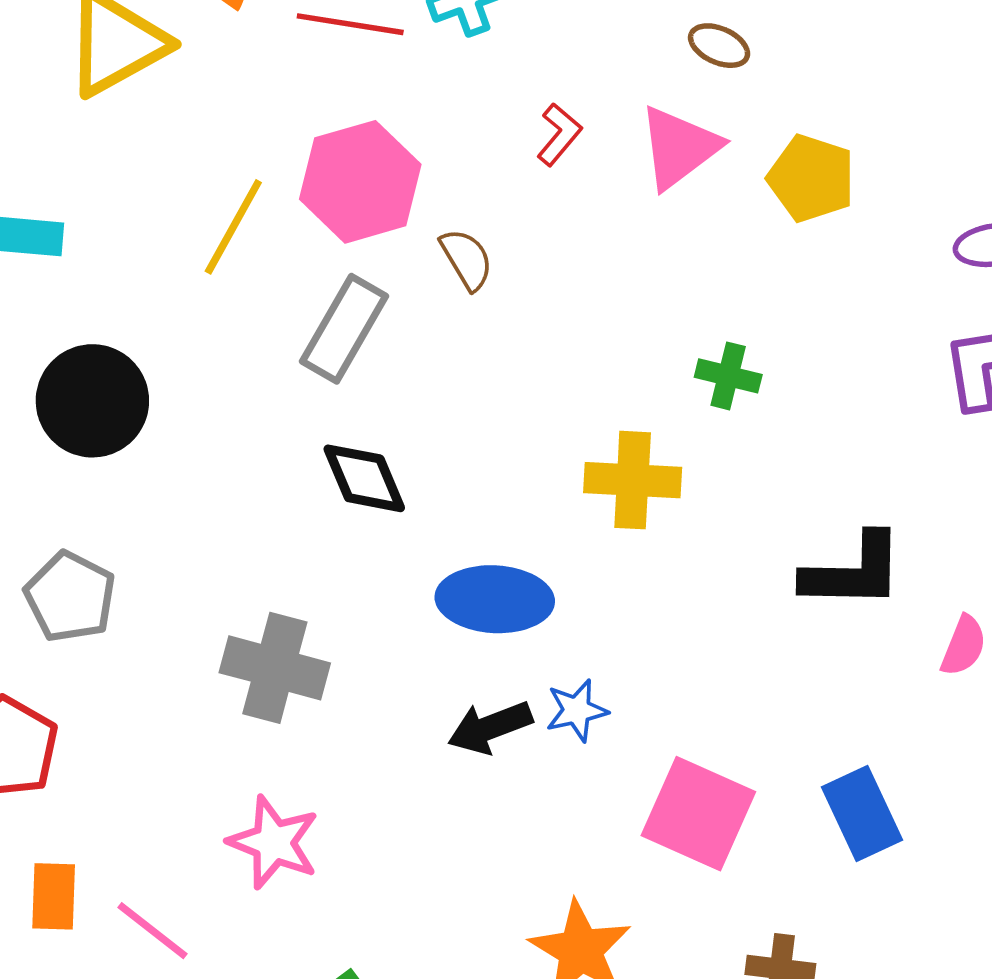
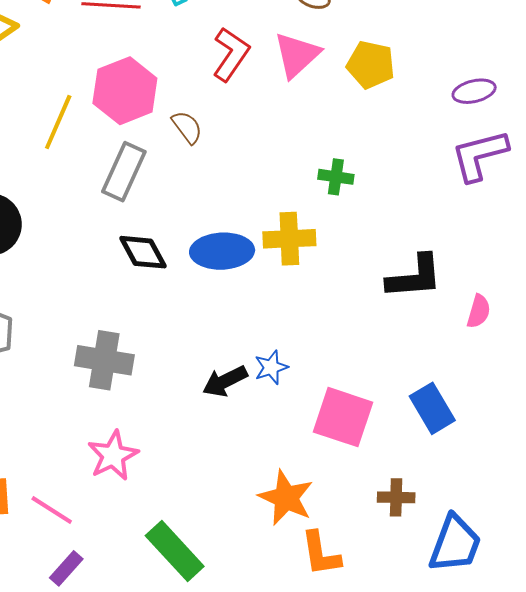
red L-shape: (559, 134) -> (231, 54), size x1.6
blue ellipse: (495, 599) -> (222, 251), moved
pink star: (274, 842) -> (113, 455), turned 30

